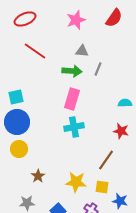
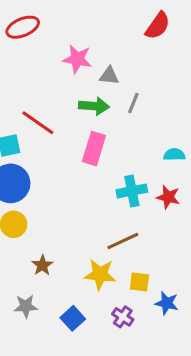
pink star: (76, 20) -> (77, 59), moved, turned 30
red line: (35, 51) -> (38, 123), moved
cyan cross: (74, 127) -> (132, 191), moved
brown line: (106, 160) -> (123, 241), moved, turned 30

